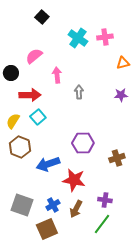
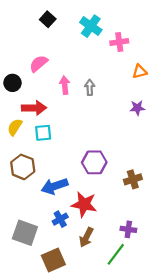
cyan cross: (78, 38) -> (91, 26), moved
gray arrow: (79, 92) -> (90, 87), moved
cyan square: (38, 117) -> (43, 133), turned 35
yellow semicircle: (13, 121) -> (15, 127), moved
purple cross: (105, 200) -> (128, 229), moved
blue cross: (53, 205) -> (60, 219), moved

